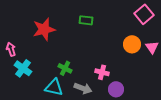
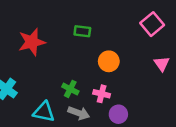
orange circle: (132, 44) -> (109, 61), moved
green cross: (65, 68) -> (70, 89), moved

